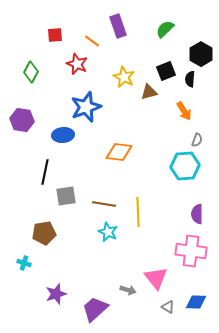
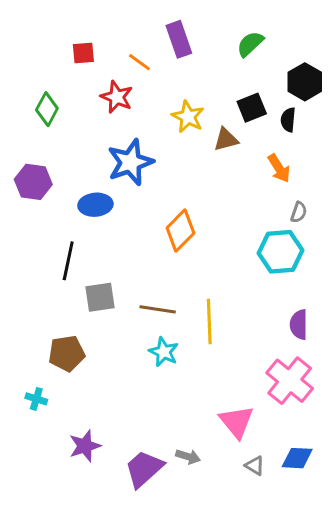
orange diamond: (119, 152) -> (180, 231), turned -52
pink cross: (191, 251) -> (290, 381), turned 32
gray arrow: (128, 290) -> (188, 457), moved

